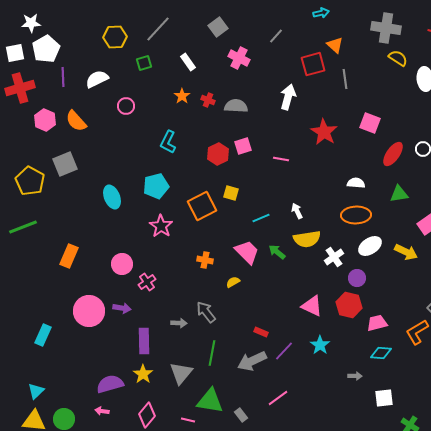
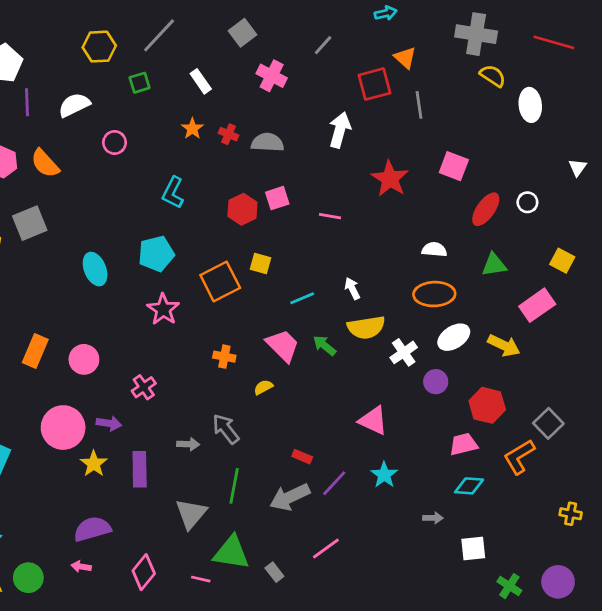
pink circle: (122, 264) -> (84, 359), moved
red hexagon: (349, 305) -> (487, 405), moved
yellow star: (143, 374) -> (94, 464), moved

